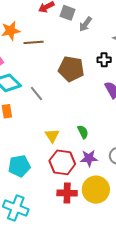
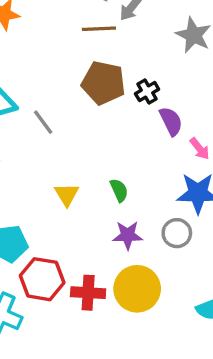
brown line: (34, 42) -> (99, 29), moved
black cross: (104, 60) -> (147, 92), moved, turned -32
red hexagon: (62, 162) -> (42, 279), moved

